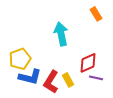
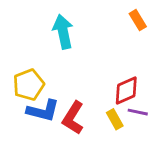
cyan arrow: (61, 34) -> (63, 32), moved
yellow rectangle: (68, 80) -> (115, 119), moved

